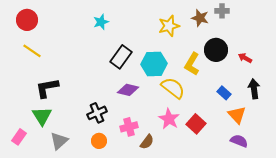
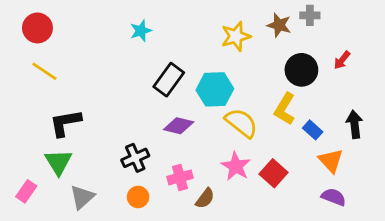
red arrow: (245, 58) -> (342, 60), moved, turned -80
yellow L-shape: (192, 64) -> (285, 109), moved

